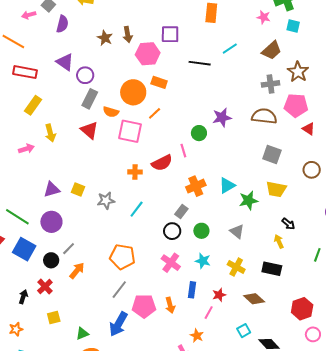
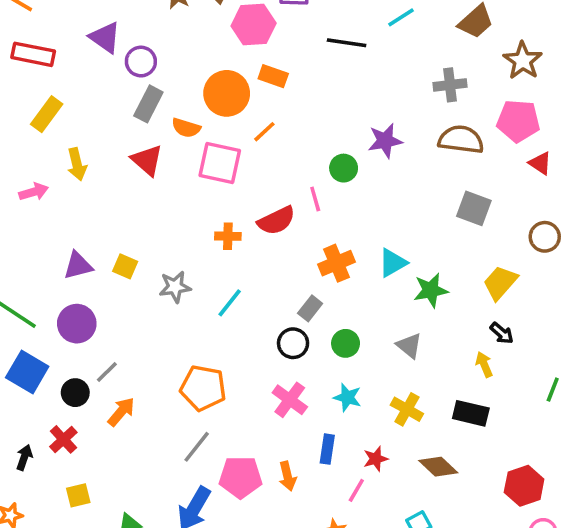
gray cross: (270, 84) -> (450, 85), moved
yellow trapezoid: (276, 189) -> (500, 283), moved, turned 120

